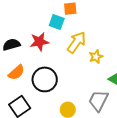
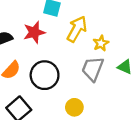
gray trapezoid: (98, 101) -> (93, 69), moved

